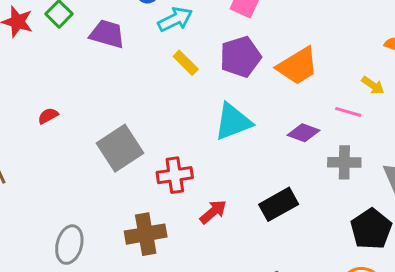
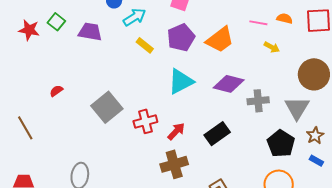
pink line: (348, 112) -> (258, 23), moved
purple diamond: (303, 133) -> (229, 84), size x1.4
red arrow: (213, 212) -> (176, 131), moved
brown cross: (146, 234) -> (174, 164), moved

